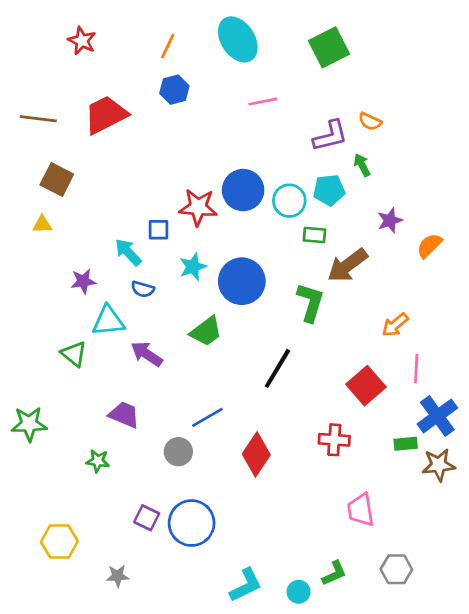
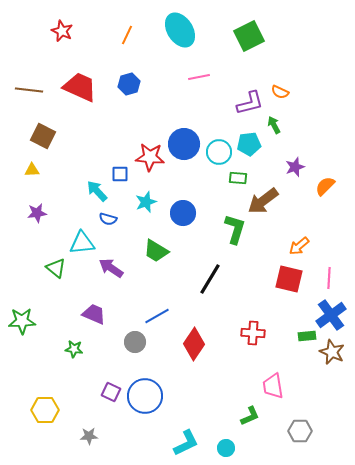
blue hexagon: (174, 90) -> (129, 84), moved
red trapezoid: (106, 115) -> (80, 87), turned 51
purple star: (83, 281) -> (37, 213), moved
blue circle: (242, 281) -> (183, 213), size x0.7
green trapezoid: (206, 331) -> (156, 251), turned 68
pink line: (416, 368) -> (329, 278), moved
red square: (366, 386) -> (289, 279), moved, turned -36
brown star: (439, 465) -> (332, 352), turned 30
green L-shape: (334, 573) -> (250, 416), moved

